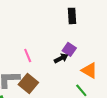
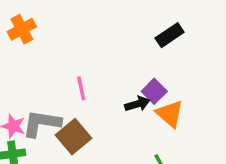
black rectangle: (72, 16) -> (170, 35), turned 49
orange triangle: (89, 71) -> (170, 114), moved

